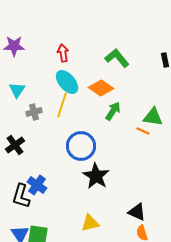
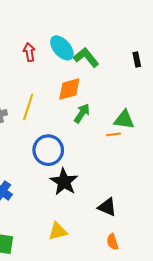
cyan ellipse: (67, 82) -> (62, 48), moved
orange diamond: (101, 88) -> (69, 89), turned -50
orange line: (143, 131) -> (114, 134), turned -32
black triangle: (137, 212) -> (107, 207), moved

